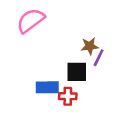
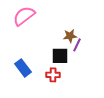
blue rectangle: (47, 87) -> (23, 68), moved, turned 54

